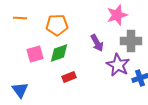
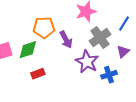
orange pentagon: (57, 25) -> (44, 28), moved
gray cross: (131, 41) -> (100, 38), turned -35

